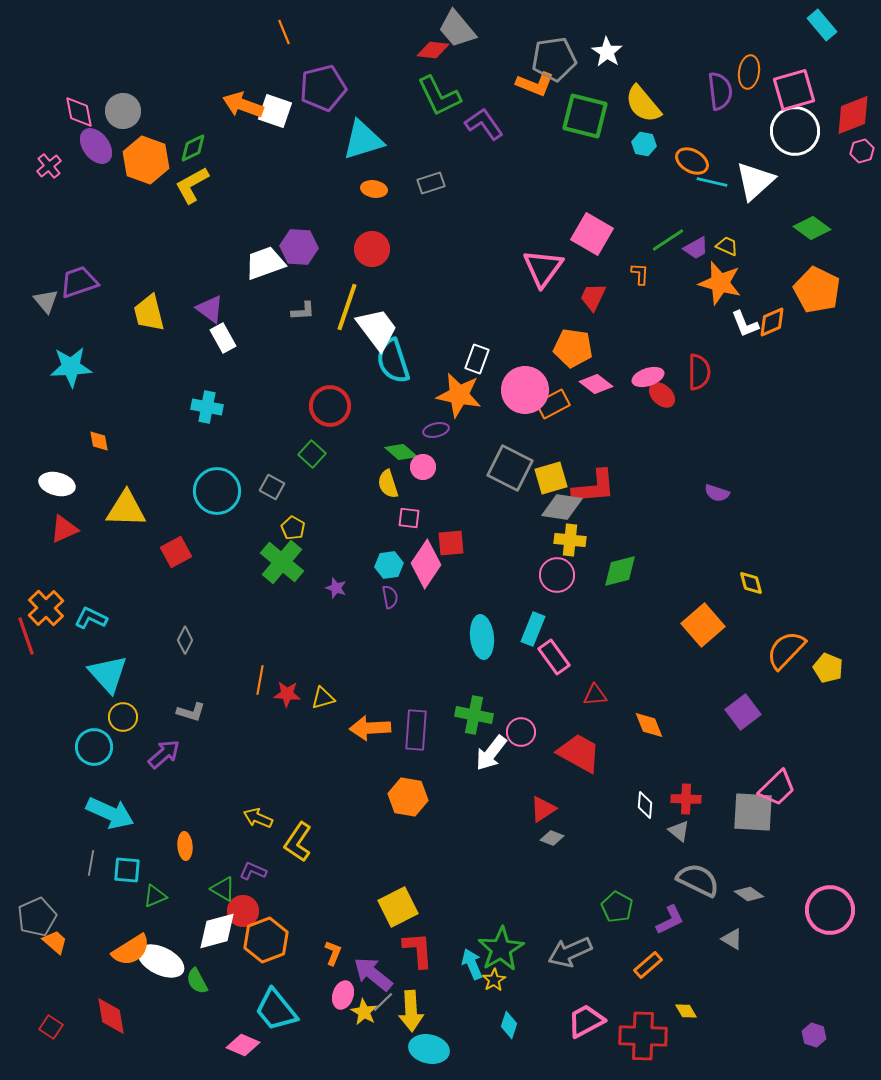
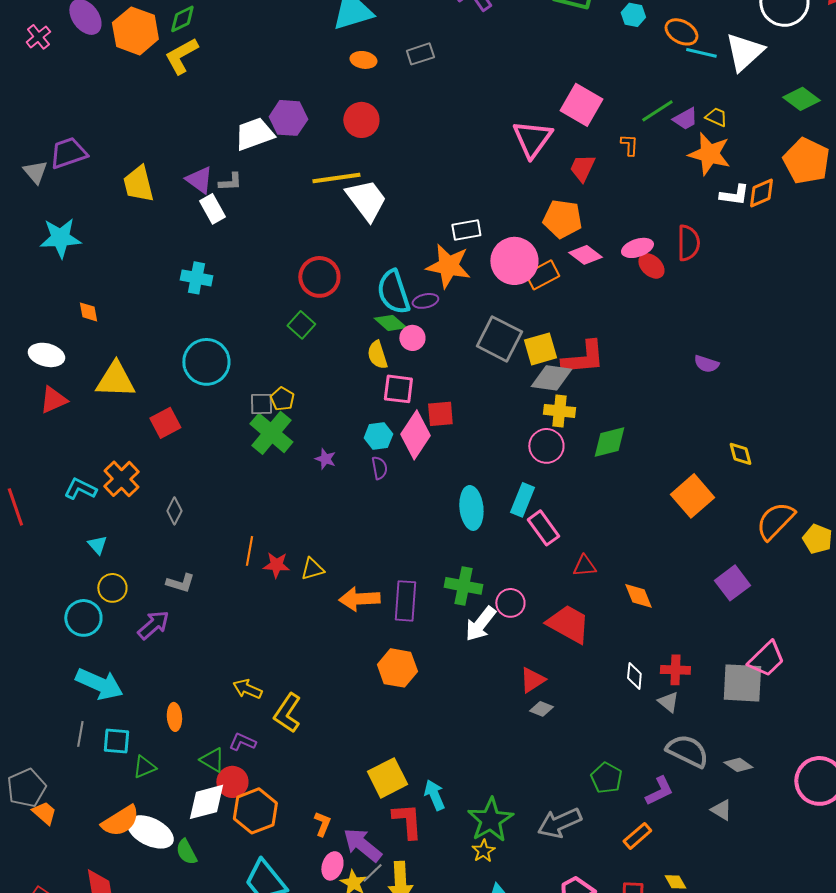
yellow line: (347, 307) -> (336, 178), turned 63
gray L-shape: (303, 311) -> (230, 182), moved
white L-shape: (745, 324) -> (734, 195), turned -60
white rectangle: (477, 359) -> (466, 230), turned 60
cyan semicircle: (393, 361) -> (393, 292), moved
gray square: (272, 487) -> (261, 404), moved, turned -30
pink square: (409, 518) -> (398, 389), size x1.4
orange cross: (46, 608) -> (121, 479), moved
cyan triangle: (108, 674) -> (97, 545), size x0.5
cyan arrow: (472, 964) -> (434, 795), moved

